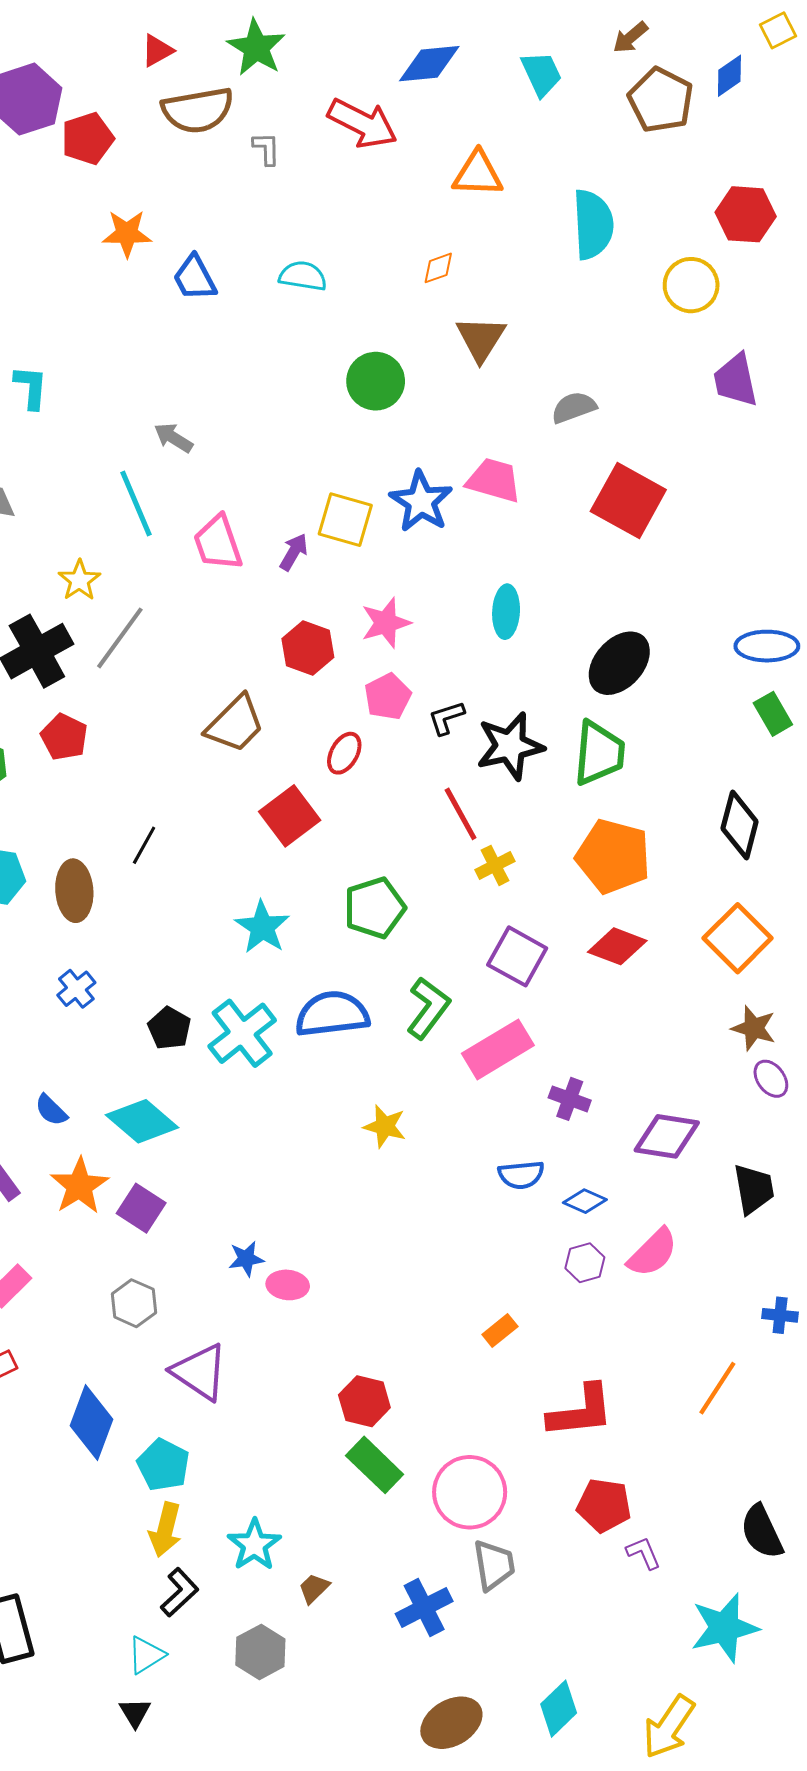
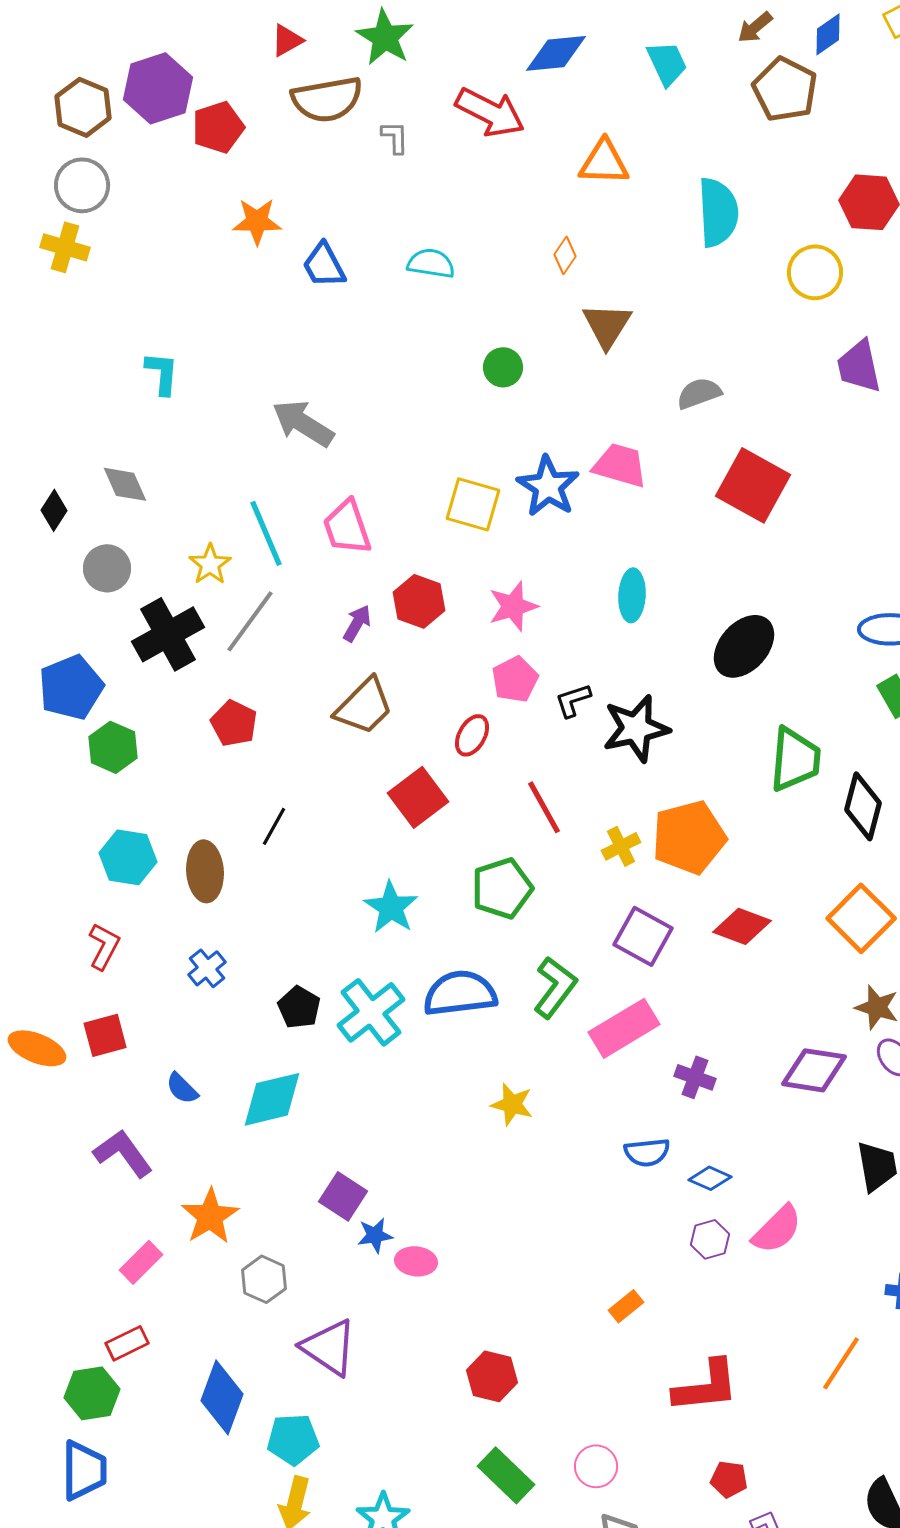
blue diamond: (729, 76) -> (828, 34), moved
orange diamond: (438, 268) -> (565, 255), turned -36
green circle: (376, 381) -> (503, 367), size x0.7
gray arrow: (173, 438) -> (303, 423), size x1.6
cyan line: (136, 503) -> (266, 533), moved
purple arrow: (294, 552) -> (357, 623), moved
red hexagon: (308, 648) -> (419, 601), moved
red pentagon: (64, 737) -> (234, 723), moved
green trapezoid: (599, 753) -> (795, 759), moved
red line: (461, 814) -> (544, 807), moved
orange pentagon: (613, 856) -> (689, 837), moved, turned -30
cyan diamond: (142, 1121) -> (272, 1099), turned -54
purple diamond: (667, 1136) -> (814, 1070), moved
orange star: (79, 1186) -> (210, 1216), moved
purple square: (141, 1208) -> (343, 1196), moved
cyan pentagon: (163, 1465) -> (293, 1439), turned -30
green rectangle: (375, 1465) -> (506, 1475), moved
pink circle: (470, 1492) -> (596, 1466), size x0.6
red pentagon: (604, 1505) -> (729, 1479), size x0.7

